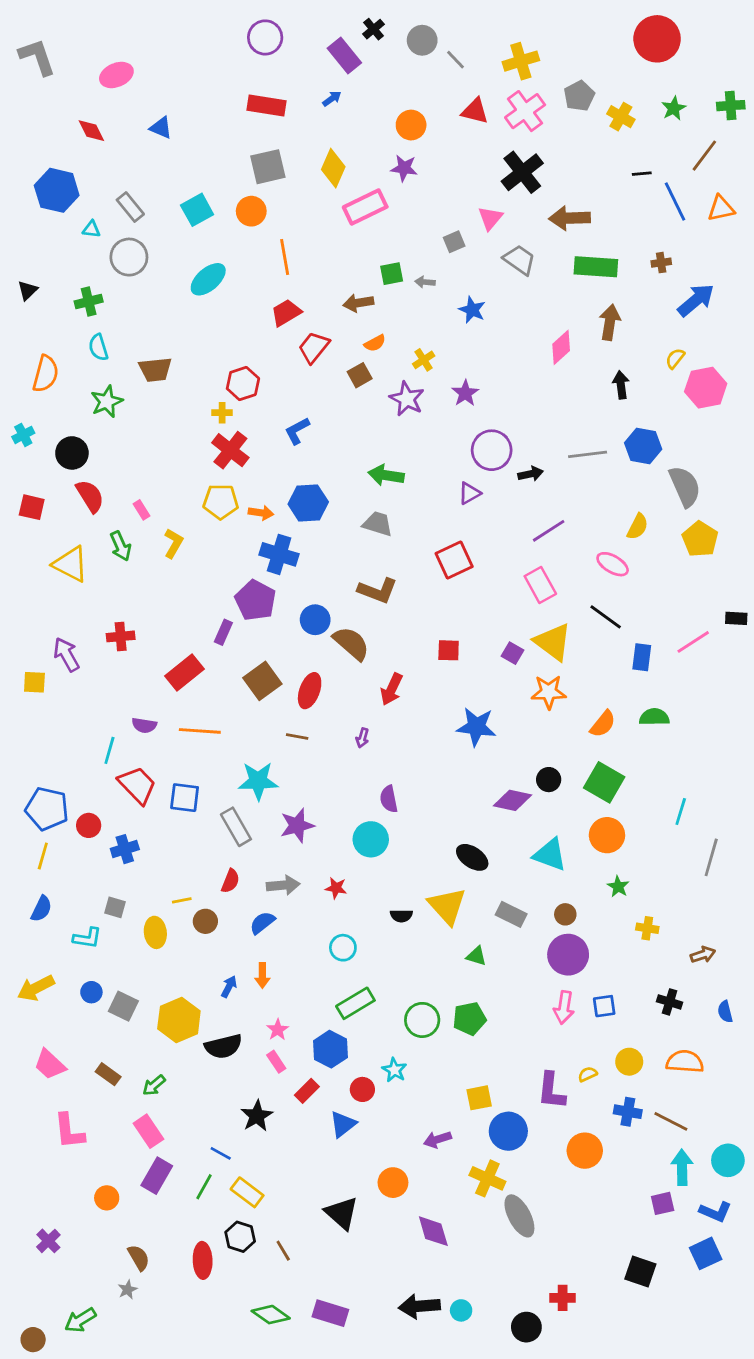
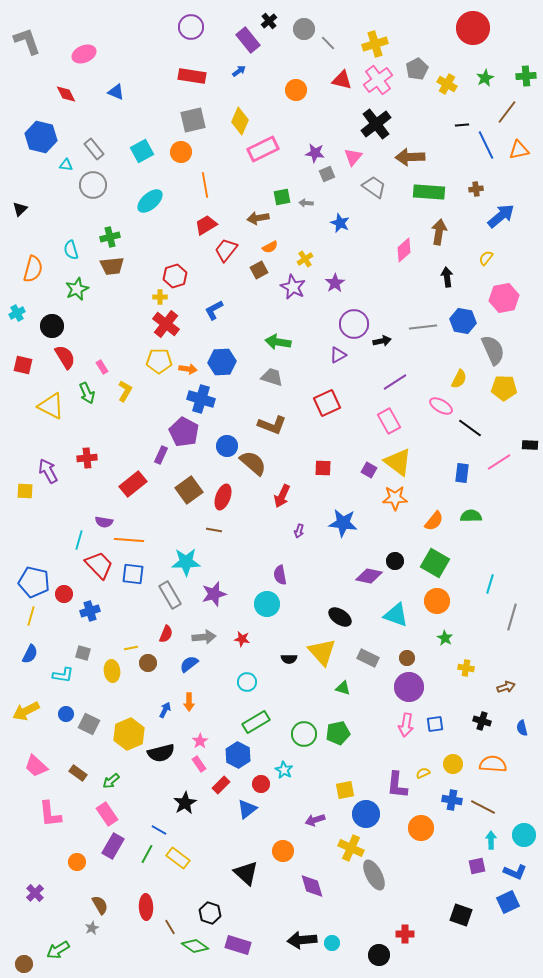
purple star: (404, 168) -> (315, 153), moved
green cross: (89, 302) -> (110, 237), moved
pink hexagon: (706, 388) -> (504, 298), moved
yellow pentagon: (700, 539) -> (504, 388), turned -30
black line: (606, 617) -> (470, 428), moved
orange line: (200, 731) -> (129, 540), moved
purple arrow: (362, 738) -> (299, 531), moved
cyan arrow: (682, 1167) -> (491, 840), size x0.7
black hexagon: (240, 1237) -> (210, 913), moved
brown line: (283, 1251) -> (170, 927), moved

